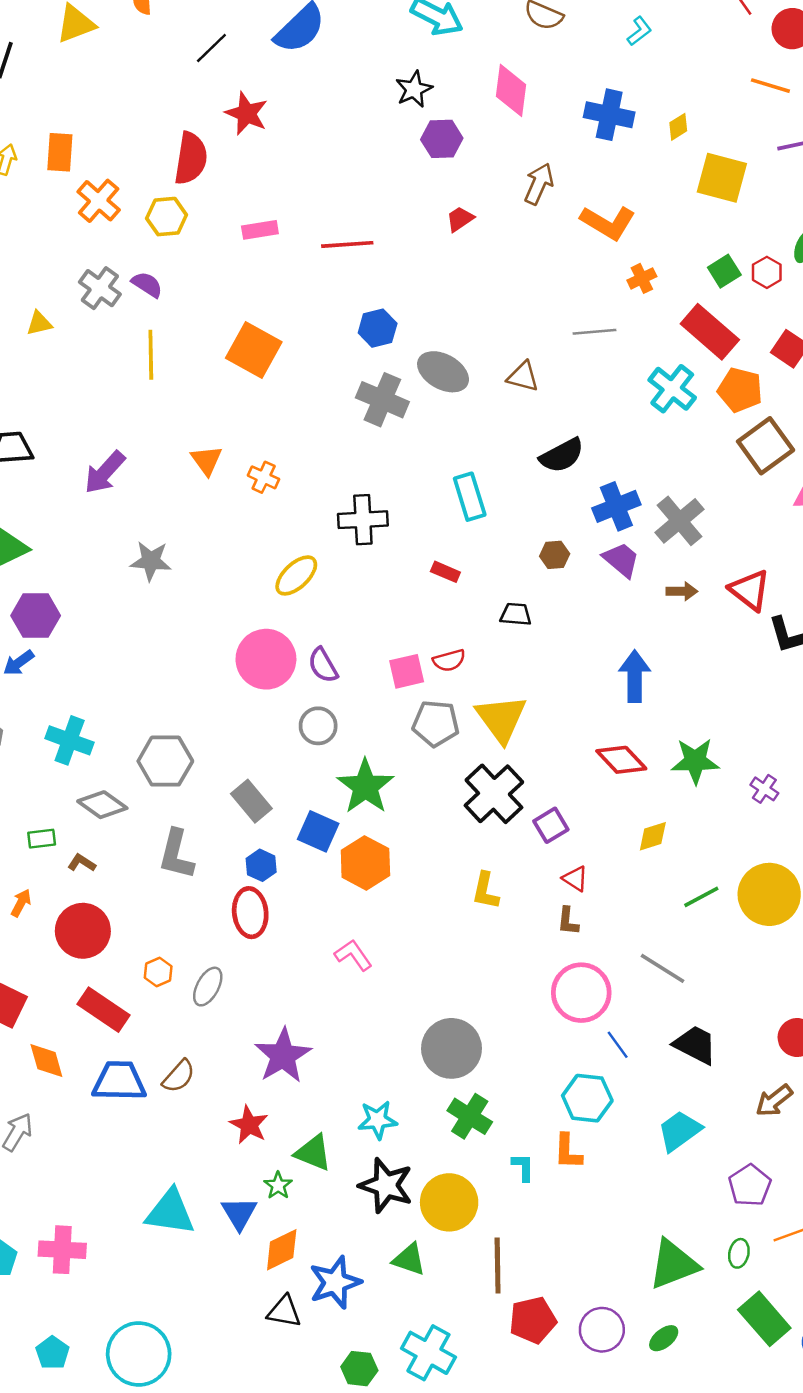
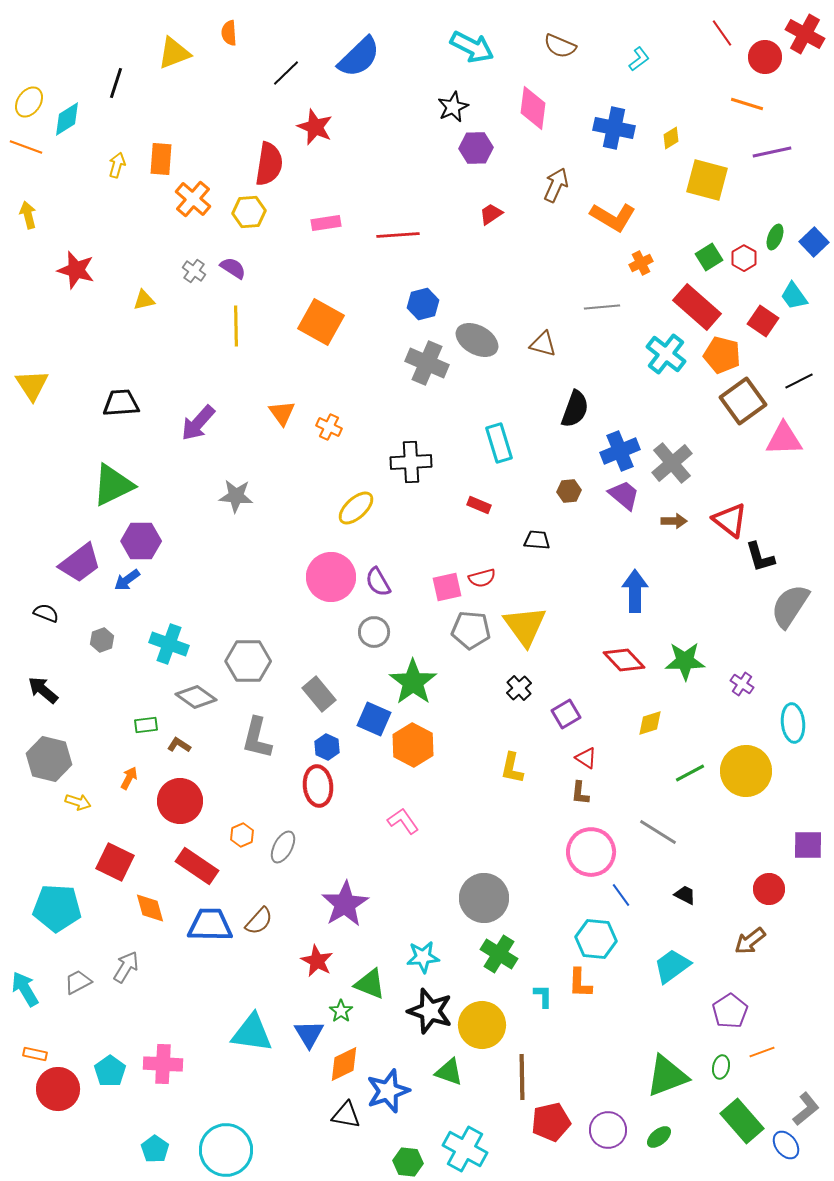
gray cross: (100, 288) -> (194, 271), size x0.7
black semicircle: (562, 455) -> (575, 409), turned -42
black cross: (494, 794) -> (519, 688), size x0.5
black trapezoid: (695, 1045) -> (685, 895), size x0.6

